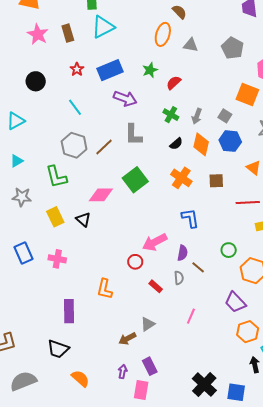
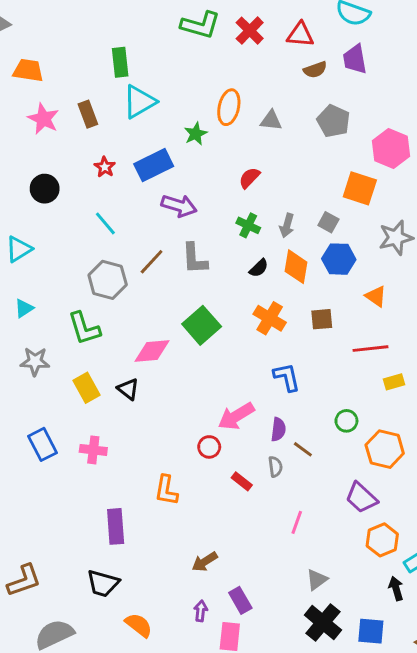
brown semicircle: (179, 12) -> (315, 70), moved, turned 119
green star: (150, 70) -> (196, 134), moved
brown line: (104, 147) -> (152, 262), moved
gray triangle: (148, 324) -> (317, 580), moved

